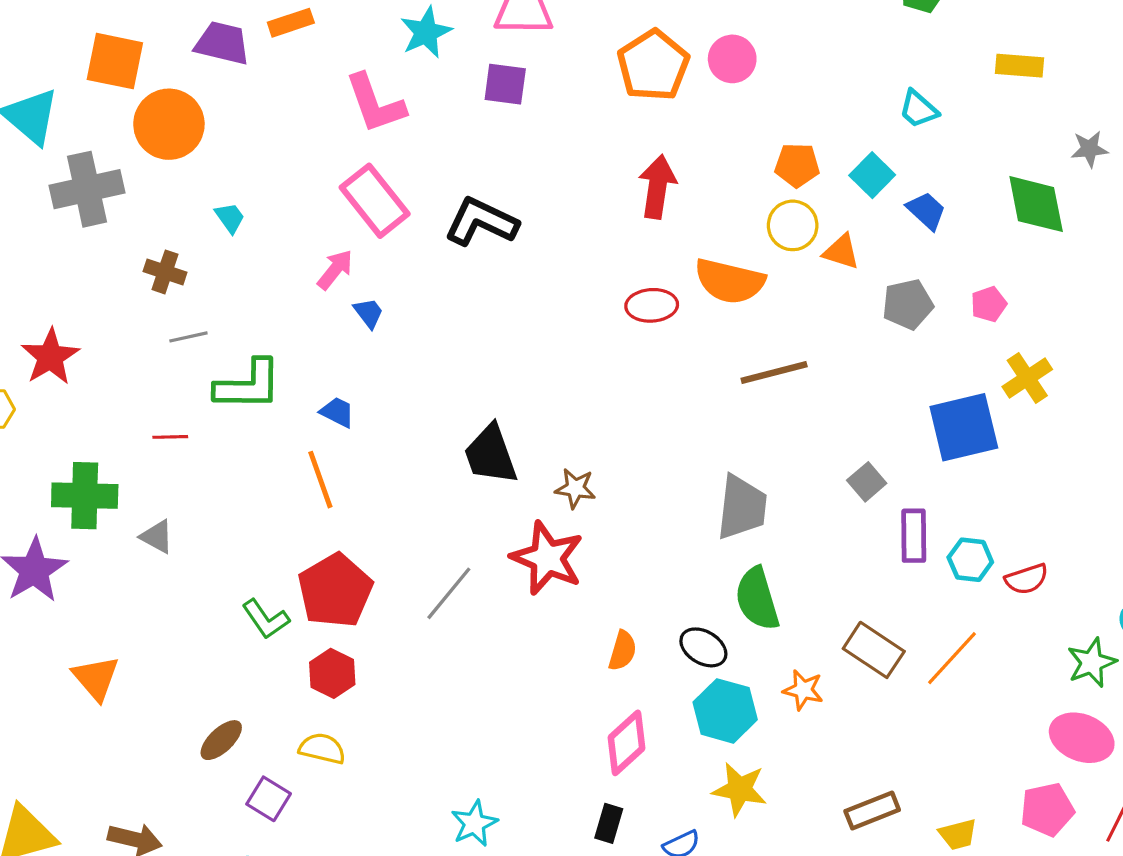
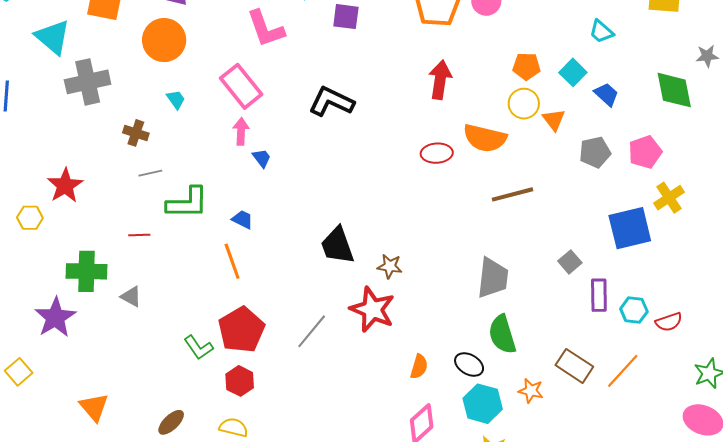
orange circle: (169, 124) -> (164, 40), moved
pink rectangle: (375, 201) -> (241, 86), moved
orange triangle: (841, 252) -> (554, 120), turned 35
pink arrow: (335, 270) -> (241, 131), turned -36
pink pentagon: (989, 304) -> (645, 152), size x1.5
orange triangle: (96, 678) -> (94, 407), moved

